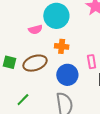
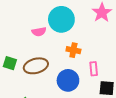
orange cross: (62, 46) -> (73, 50), moved

